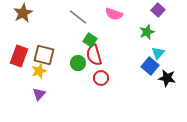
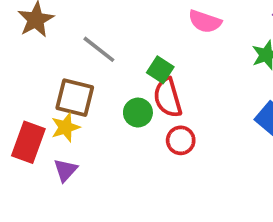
gray line: (78, 17) -> (99, 49), moved
red rectangle: (19, 56) -> (28, 142), moved

